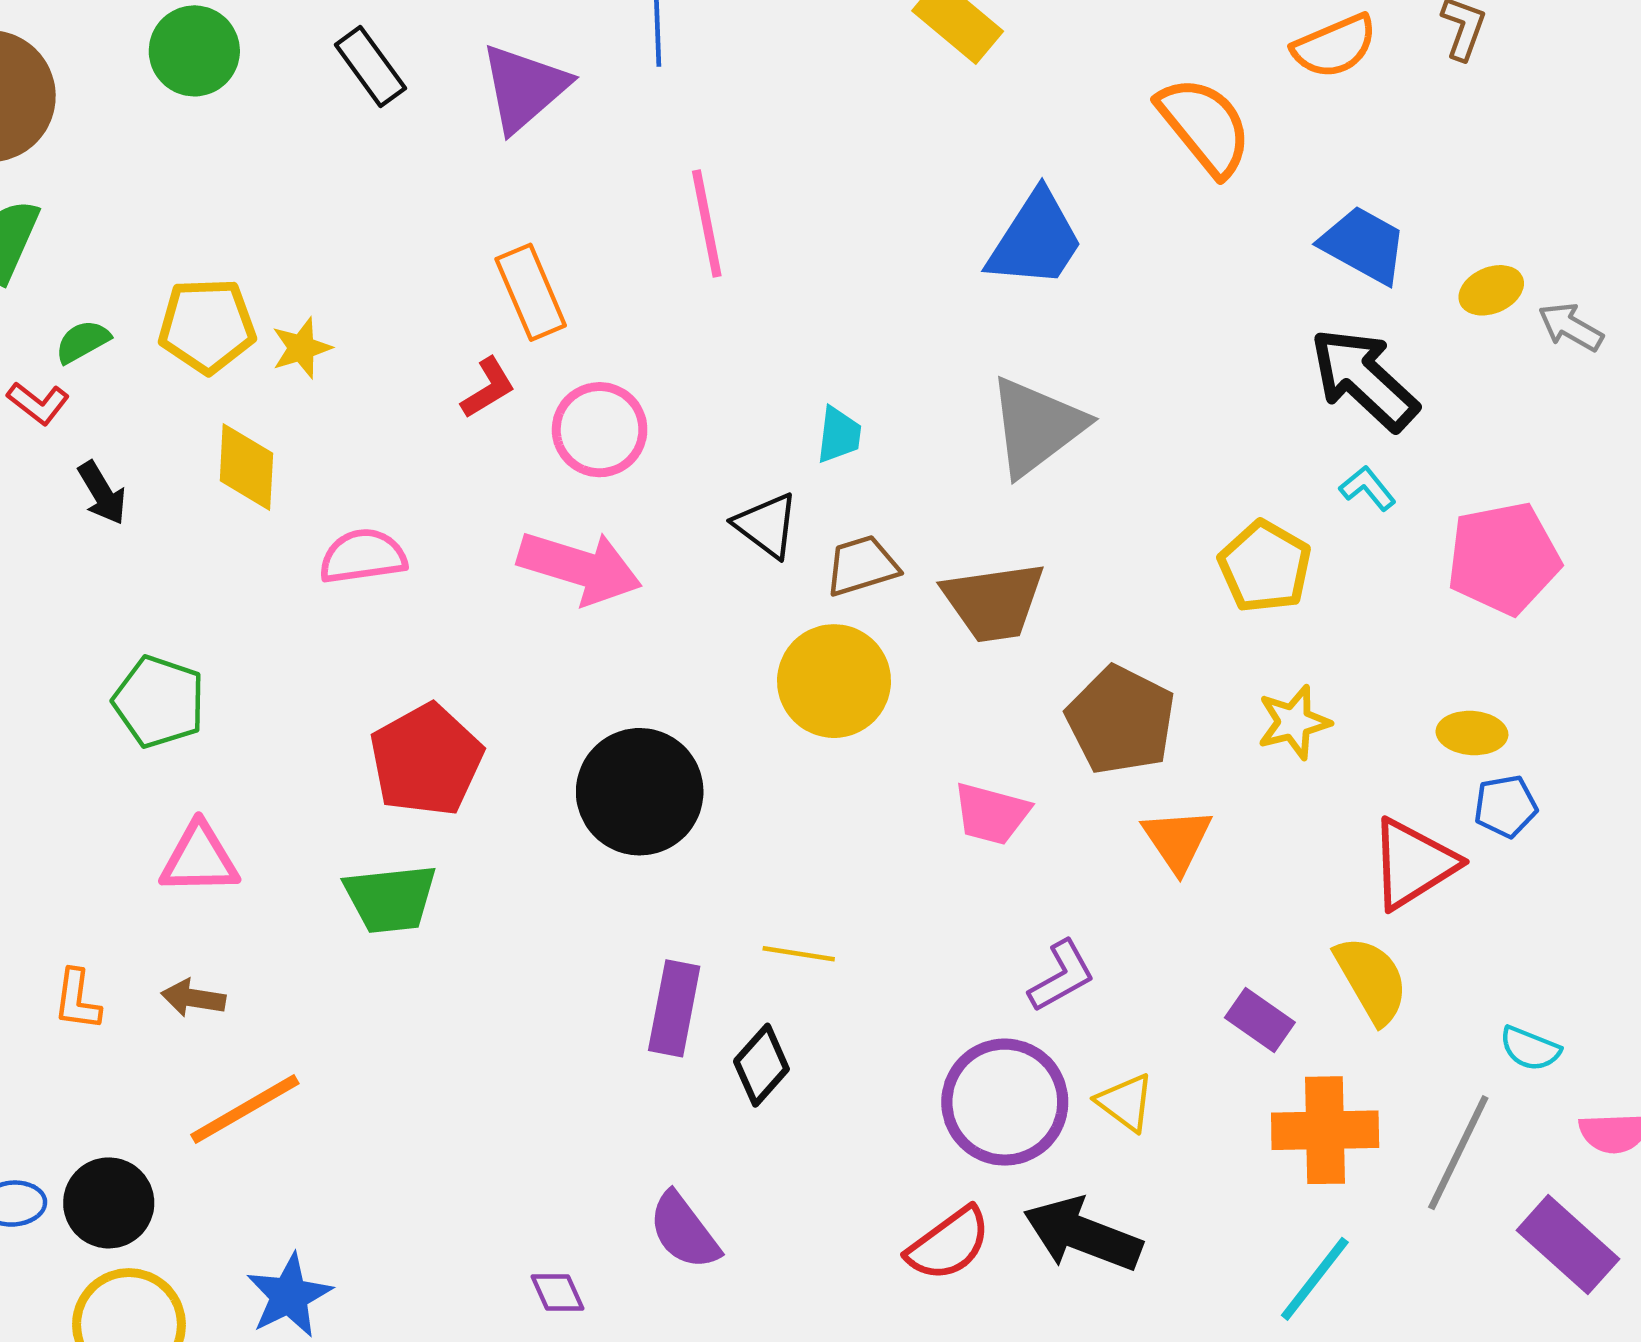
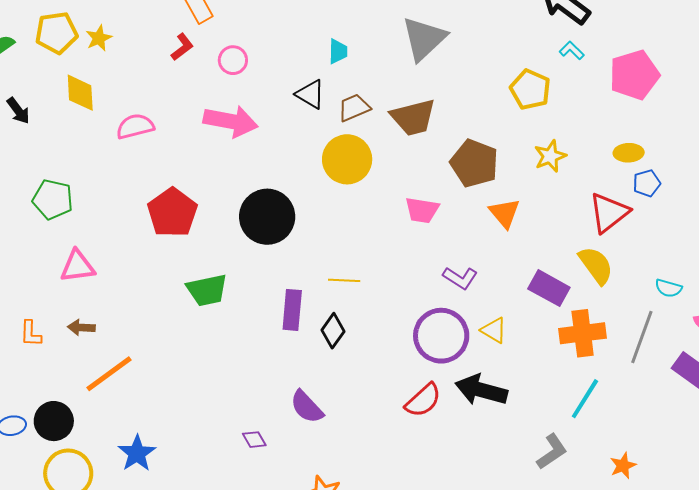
pink circle: (600, 430) -> (233, 60), size x0.7
green trapezoid: (390, 899) -> (207, 290), moved
purple L-shape: (1062, 976) -> (460, 278), turned 68
purple rectangle: (1260, 1020) -> (549, 288), size x1.4

